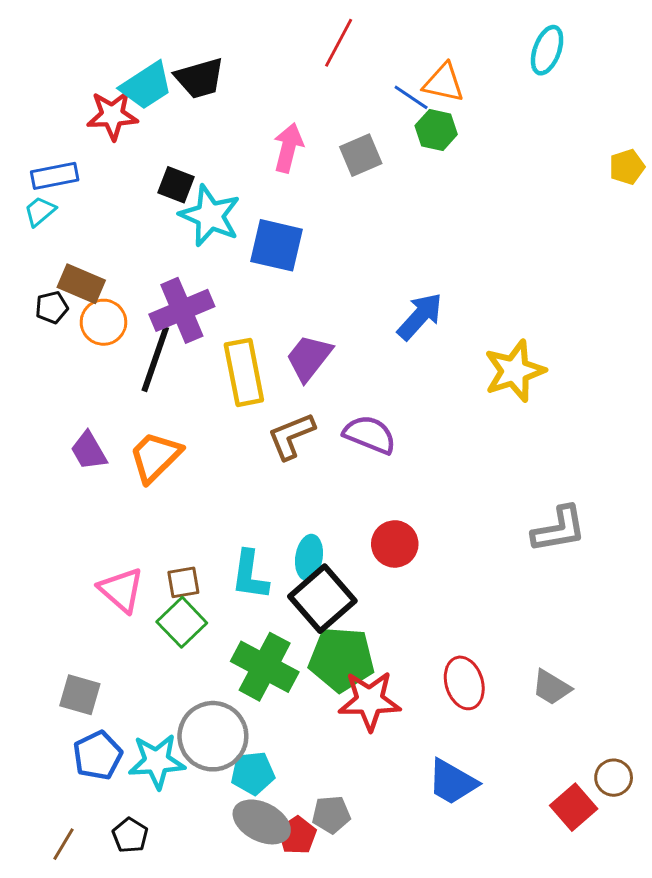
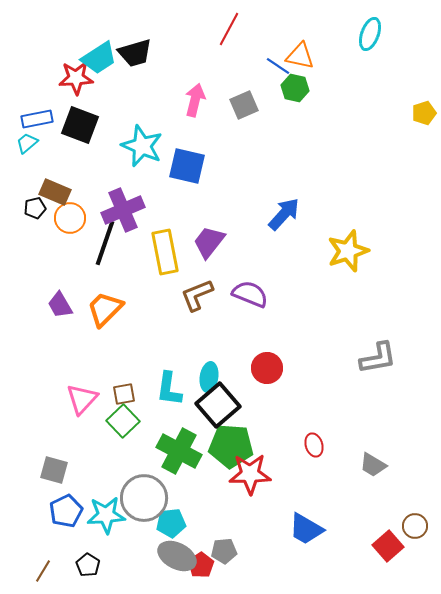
black square: (176, 185) -> (80, 125), moved, size x1.5
pink triangle: (121, 590) -> (82, 399), turned 32
red ellipse: (464, 683) -> (314, 445), moved, size x0.7

